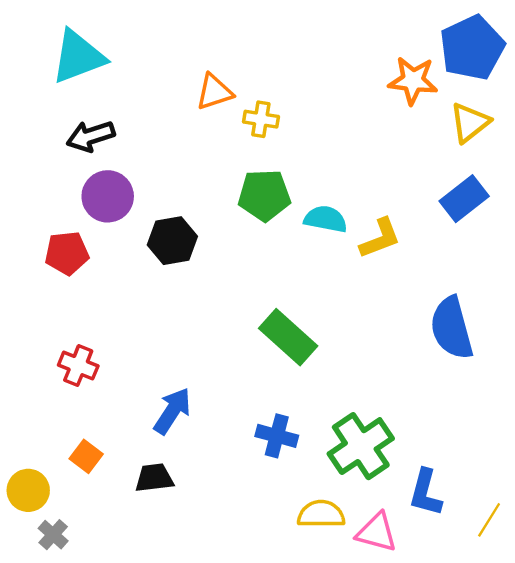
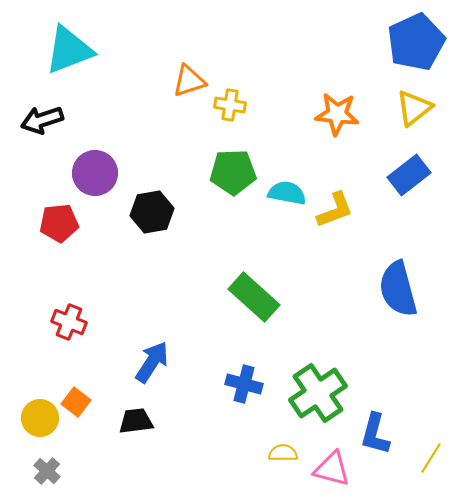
orange star: (413, 81) -> (337, 114), moved
black arrow: (91, 136) -> (42, 120), moved
yellow circle: (28, 490) -> (40, 418), moved
yellow semicircle: (321, 514) -> (283, 453), size x0.7

